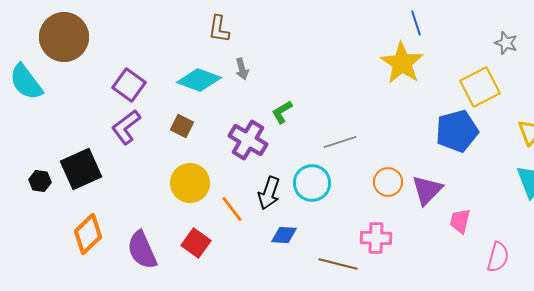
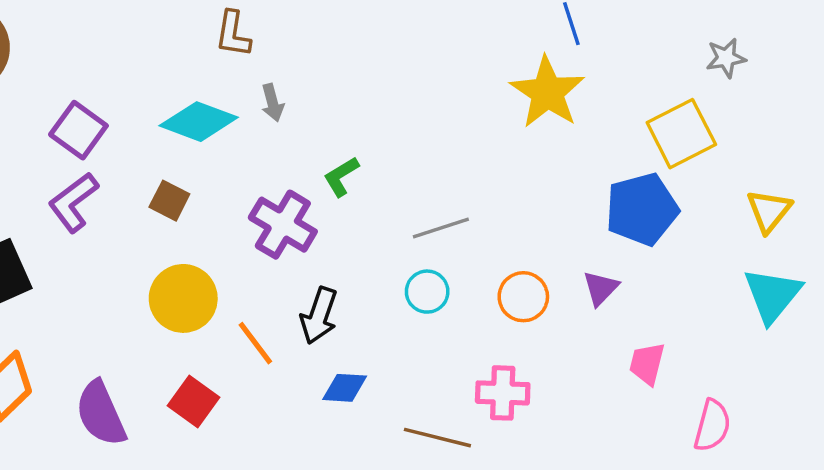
gray star: (506, 43) -> (726, 58), turned -30
cyan circle: (312, 183) -> (427, 292), moved, size x0.7
purple triangle: (427, 190) -> (601, 288), moved, size x0.7

